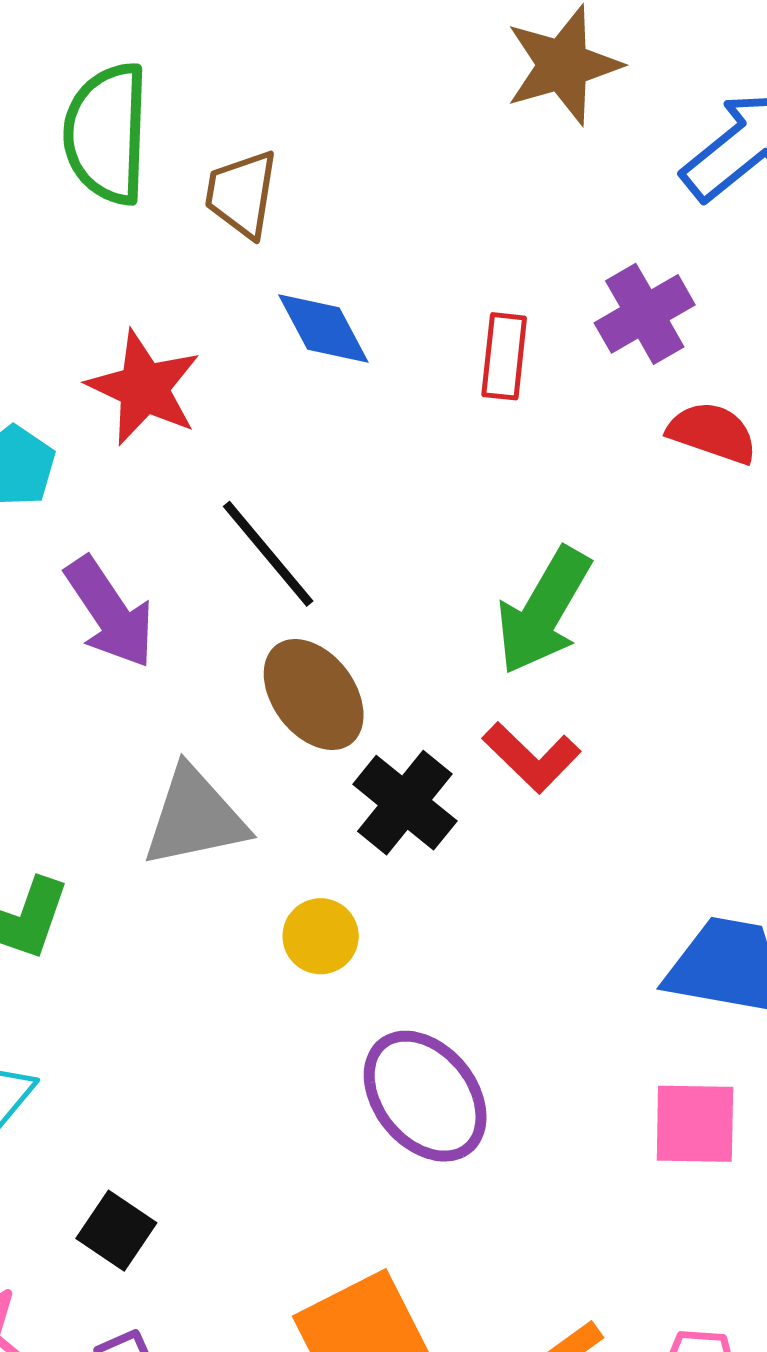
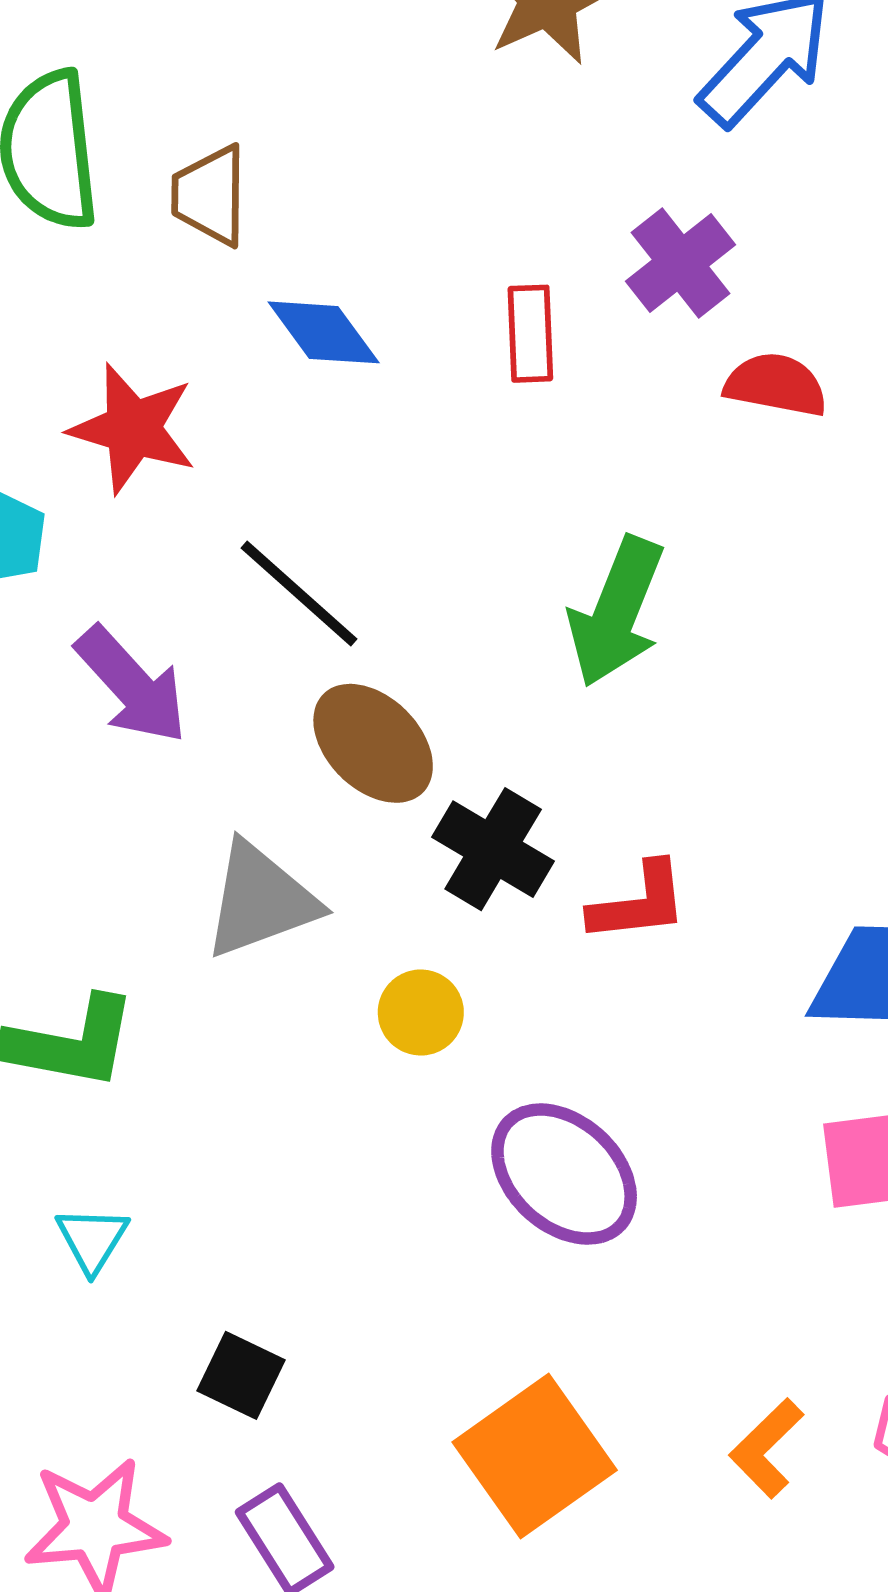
red L-shape: (532, 757) -> (639, 903), moved, turned -42

